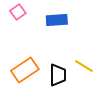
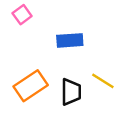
blue rectangle: (57, 20) -> (70, 40), moved

